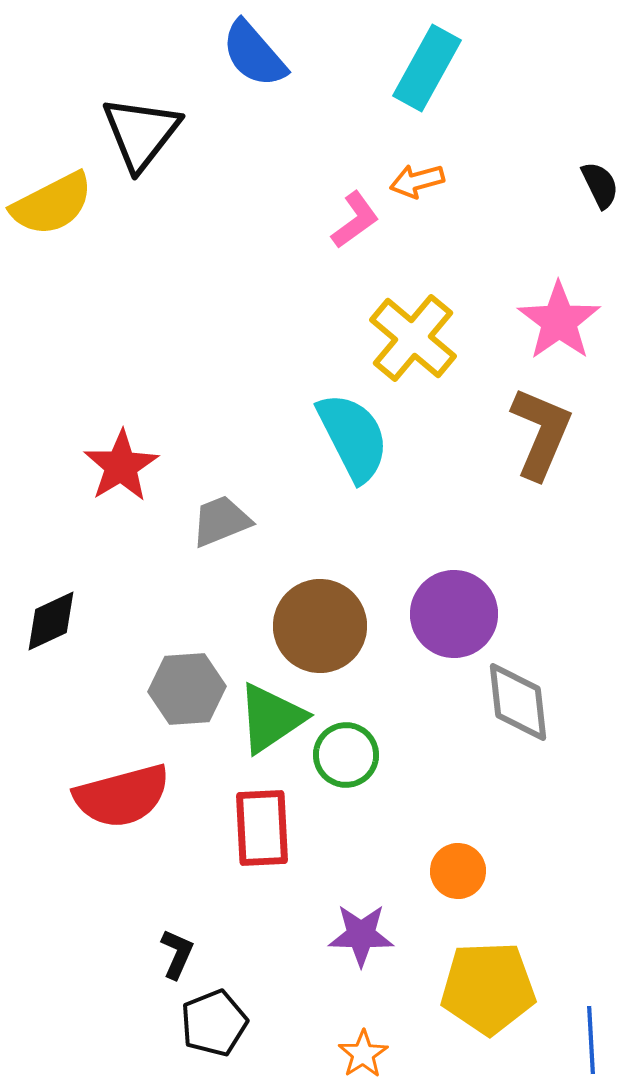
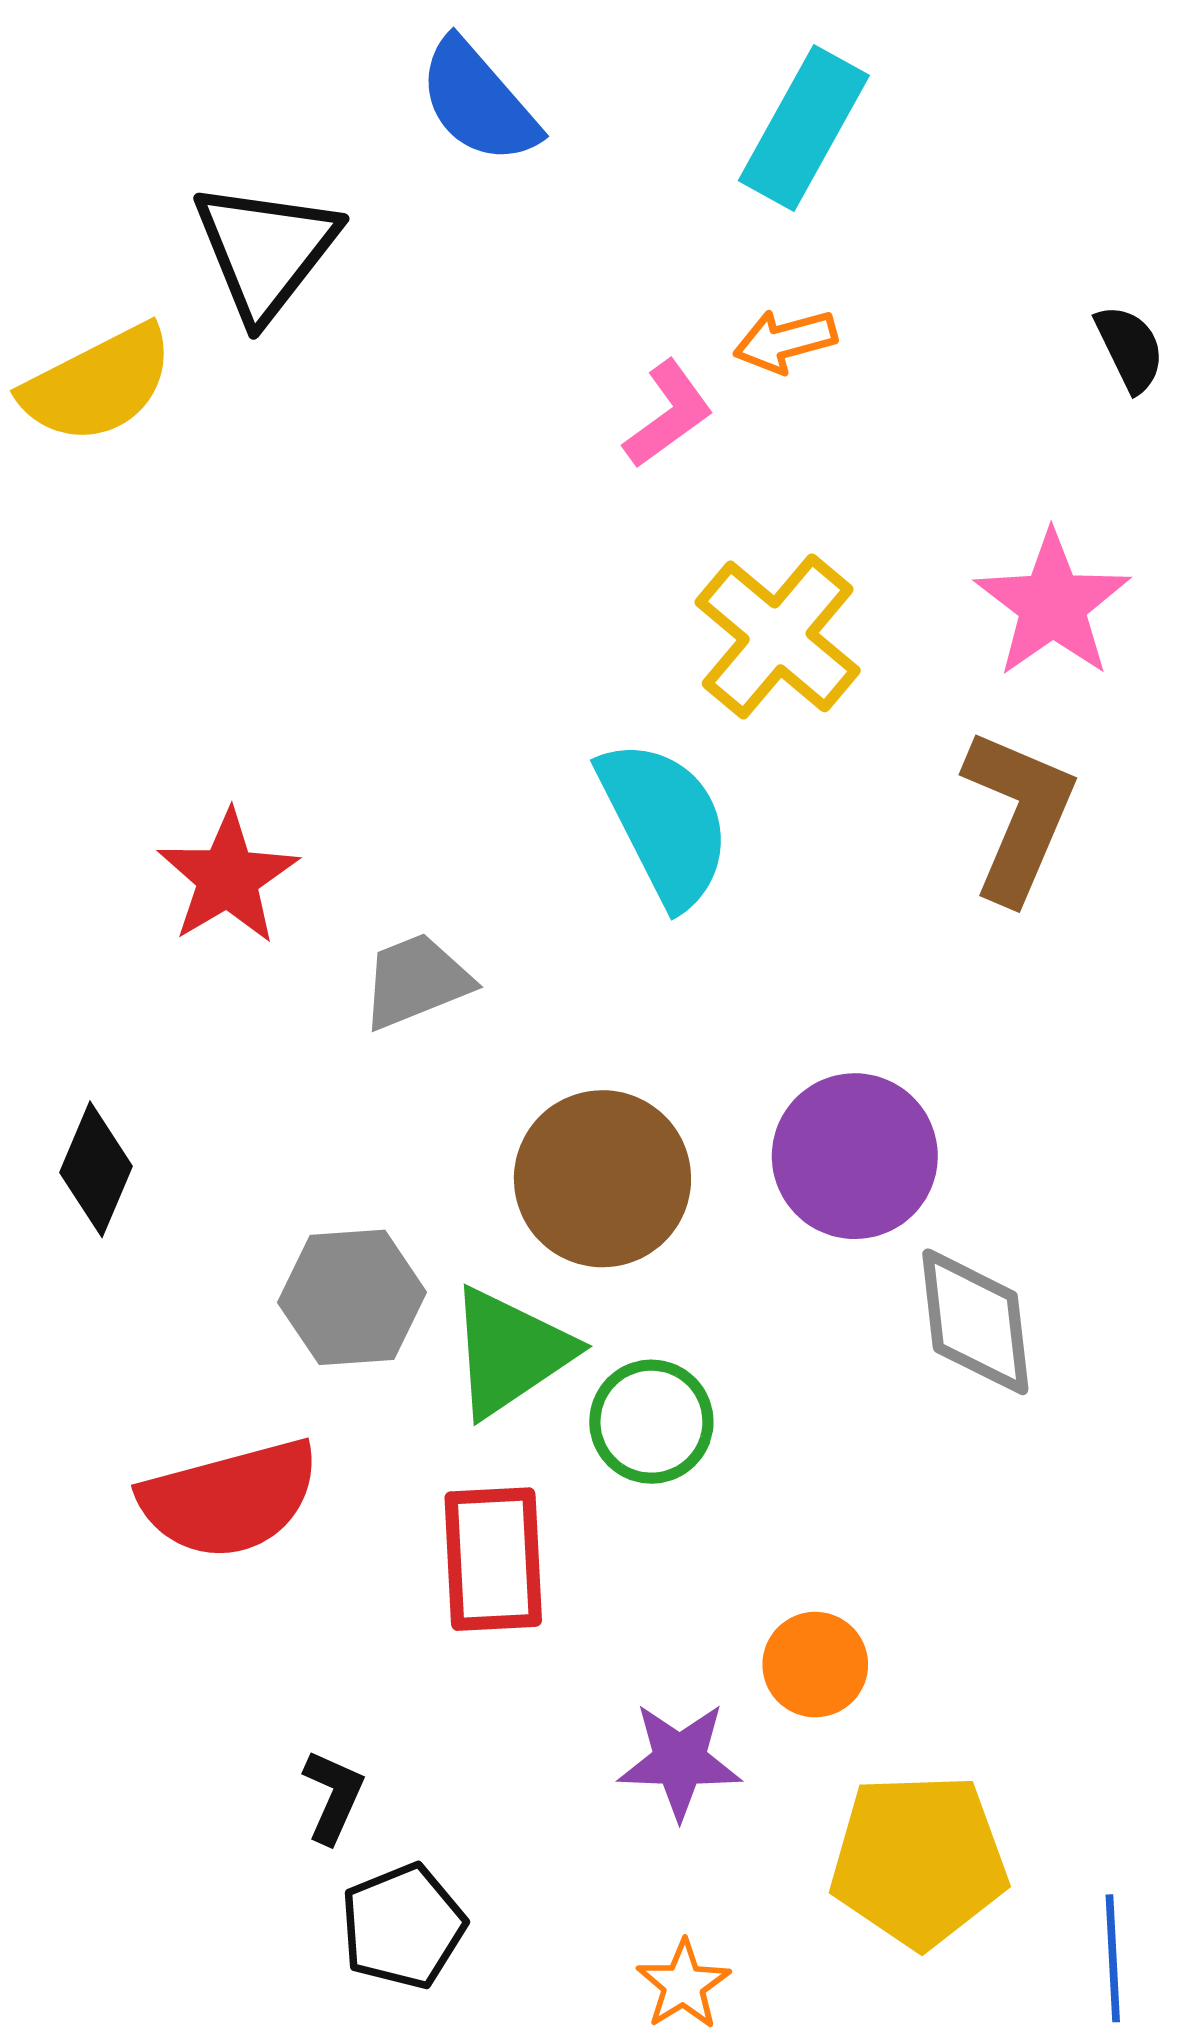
black diamond: (51, 621) -> (96, 1169), turned -42
orange circle: (458, 871) -> (815, 1665), moved

